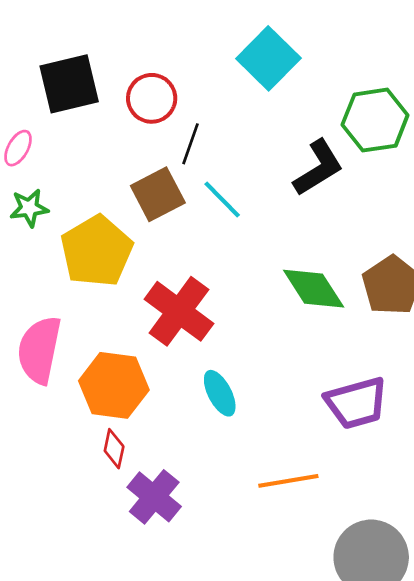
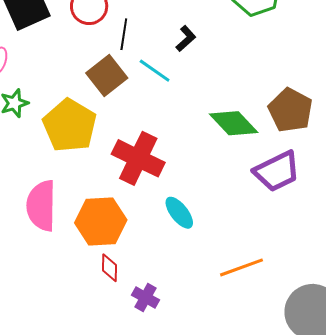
black L-shape: (318, 168) -> (186, 39), moved, size x0.6
purple trapezoid: (356, 403) -> (277, 171), moved
purple cross: (154, 497) -> (145, 298), size x0.7

